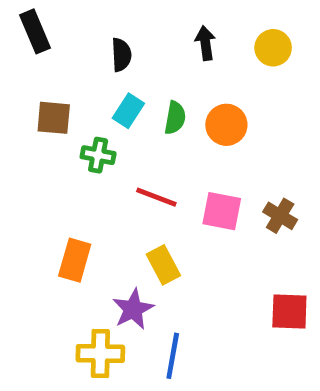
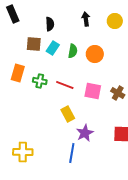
brown square: (54, 118) -> (34, 44), moved
green cross: (98, 155) -> (40, 81), moved
orange rectangle: (75, 260) -> (18, 73), moved
purple star: (133, 309) -> (85, 133), moved
yellow cross: (100, 354) -> (23, 152), moved

